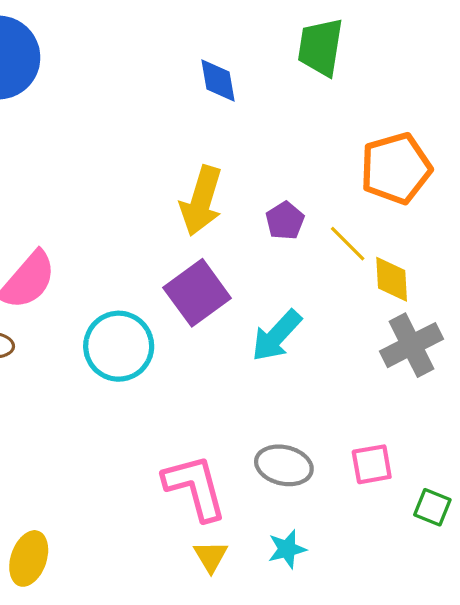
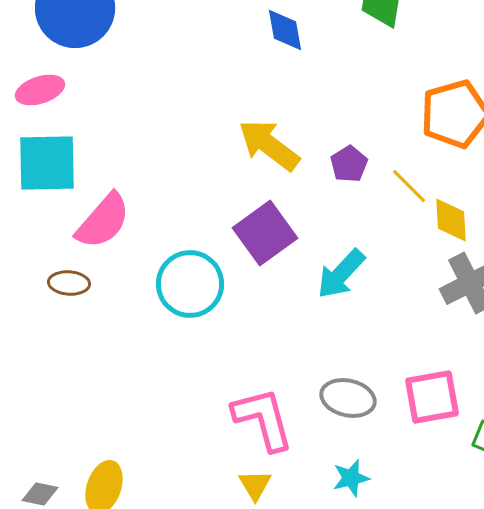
yellow arrow: (201, 201) -> (269, 145), turned 110
pink square: (372, 464) -> (432, 397), size x1.4
yellow triangle: (211, 556) -> (255, 485), moved

